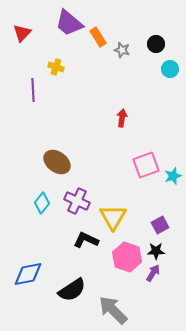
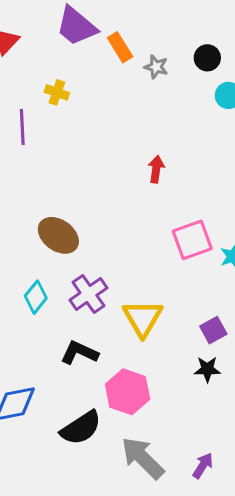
purple cross: (77, 201) -> (88, 294), turned 30
black L-shape: (86, 240) -> (79, 353), moved
pink hexagon: (127, 257) -> (128, 392), moved
purple arrow: (153, 273) -> (203, 466), moved

